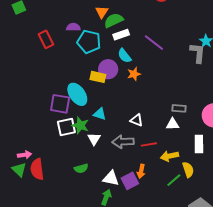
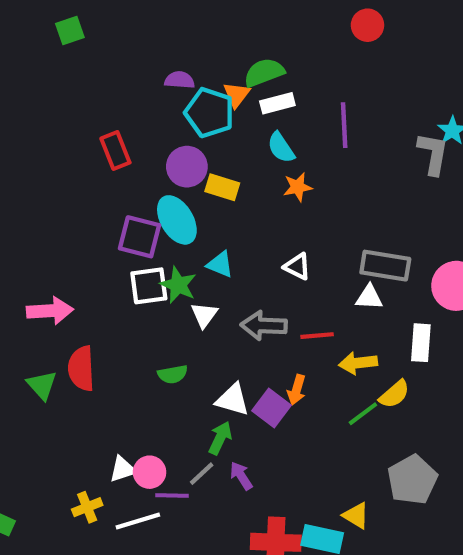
orange triangle: (102, 12) -> (237, 95), moved
red rectangle: (46, 39) -> (115, 150), moved
purple line: (154, 43) -> (344, 125), turned 45
purple circle: (108, 69) -> (187, 167), moved
gray rectangle: (179, 108) -> (385, 266), size x1.6
white triangle: (137, 120) -> (297, 266), moved
pink arrow: (25, 155) -> (50, 311), moved, size x1.5
green triangle: (19, 170) -> (42, 385), moved
yellow semicircle: (188, 170) -> (394, 394), turned 63
purple square: (130, 181) -> (272, 408), turned -30

